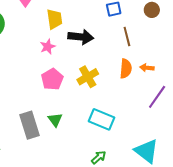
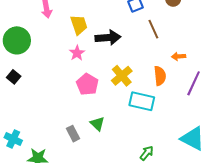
orange semicircle: (126, 69) -> (160, 76), moved
cyan rectangle: (101, 119) -> (142, 101), moved
gray rectangle: (30, 125) -> (73, 134), size x0.6

